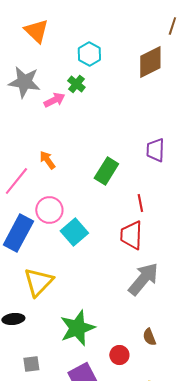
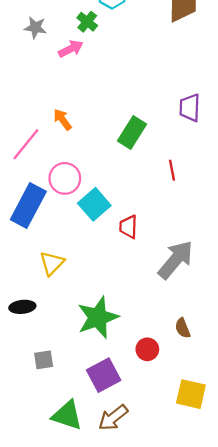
gray star: (24, 82) -> (35, 28), size x0.6
green cross: (76, 84) -> (87, 22), moved
red trapezoid: (131, 235) -> (128, 227), moved, size x0.7
yellow triangle: (38, 282) -> (52, 263), size x0.7

